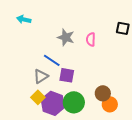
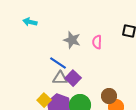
purple square: (67, 75) -> (73, 78), turned 35
gray triangle: (41, 76) -> (60, 78), moved, turned 35

